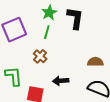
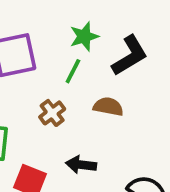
black L-shape: (75, 18) -> (130, 56), turned 40
brown semicircle: (95, 62) -> (108, 107), moved

